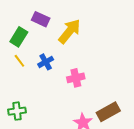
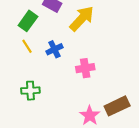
green cross: (17, 111) -> (30, 91), moved

